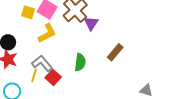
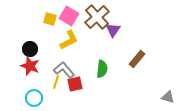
red square: (53, 77) -> (75, 84), turned 35

